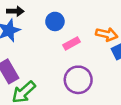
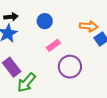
pink rectangle: (72, 43) -> (53, 45), moved

